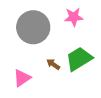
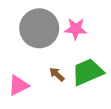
pink star: (74, 17) -> (76, 29), moved

